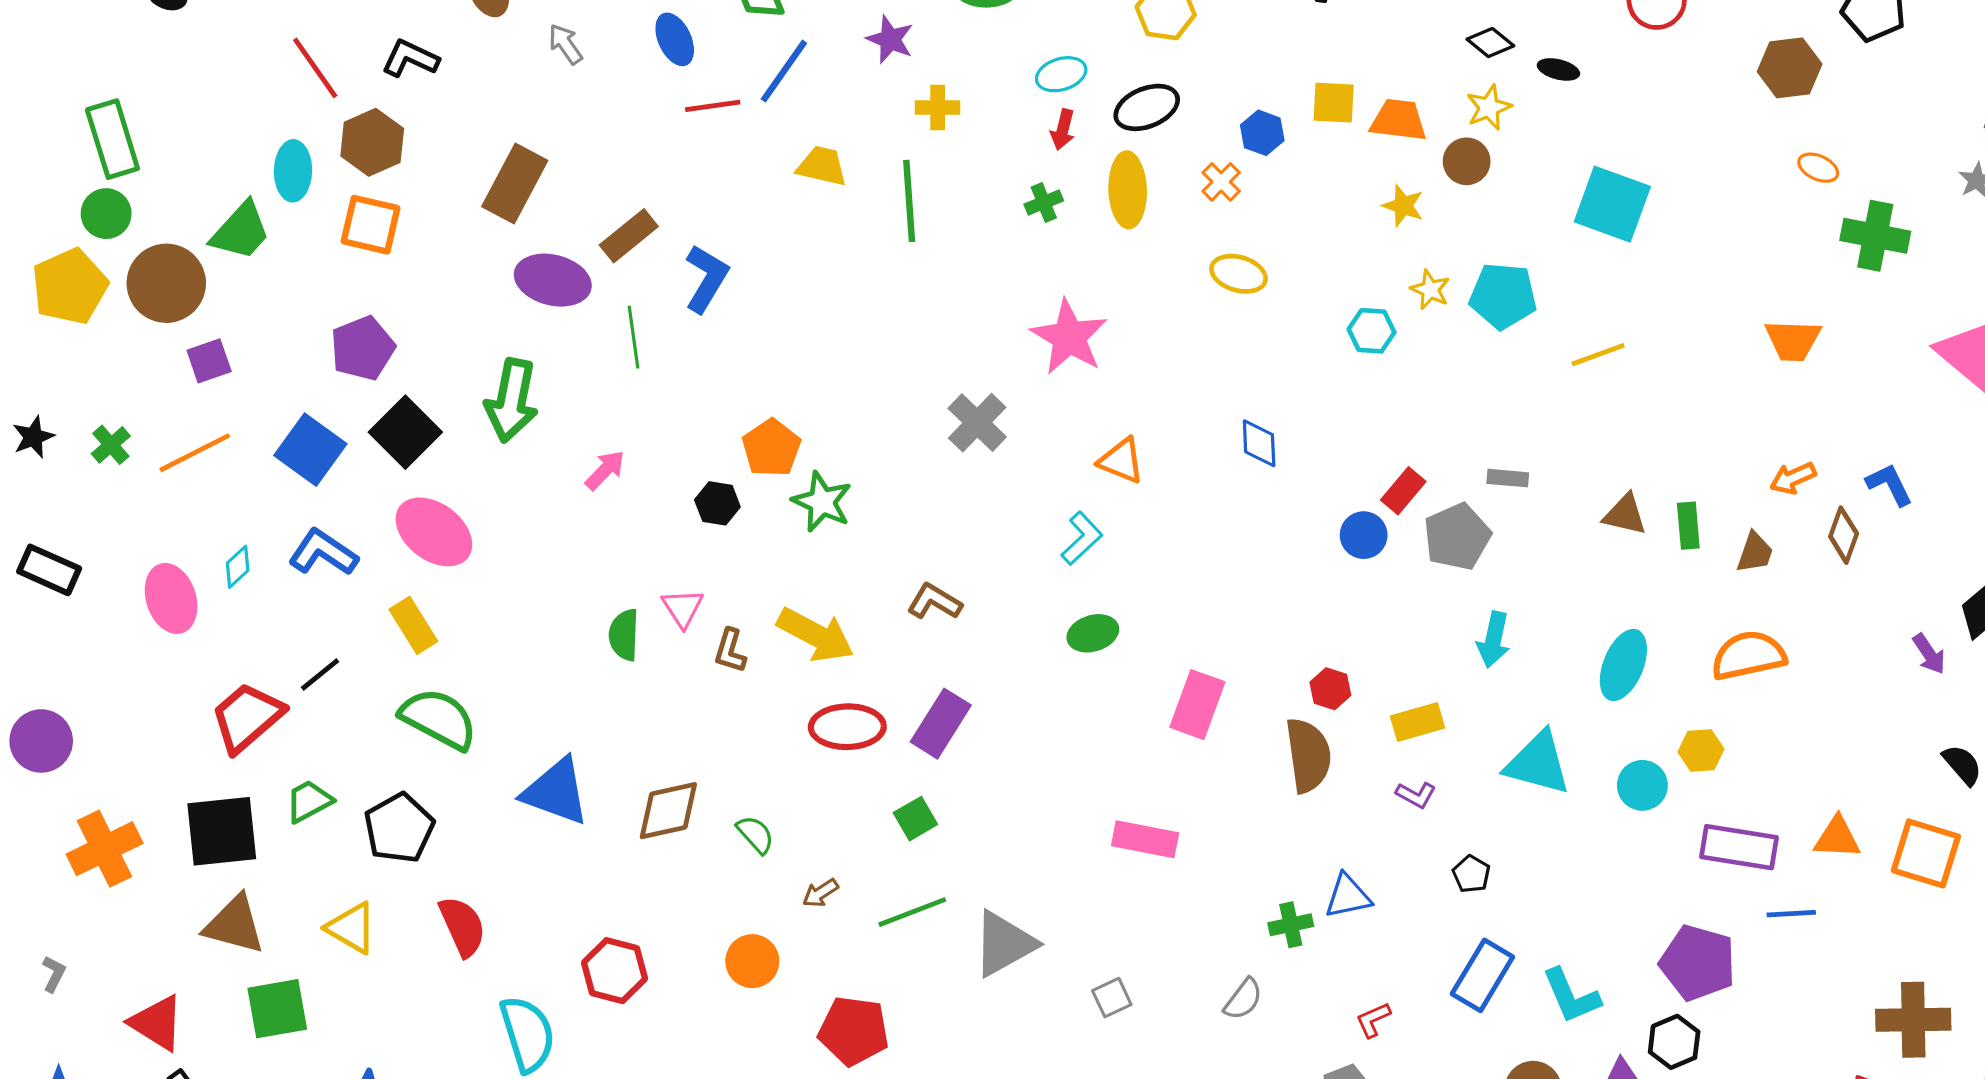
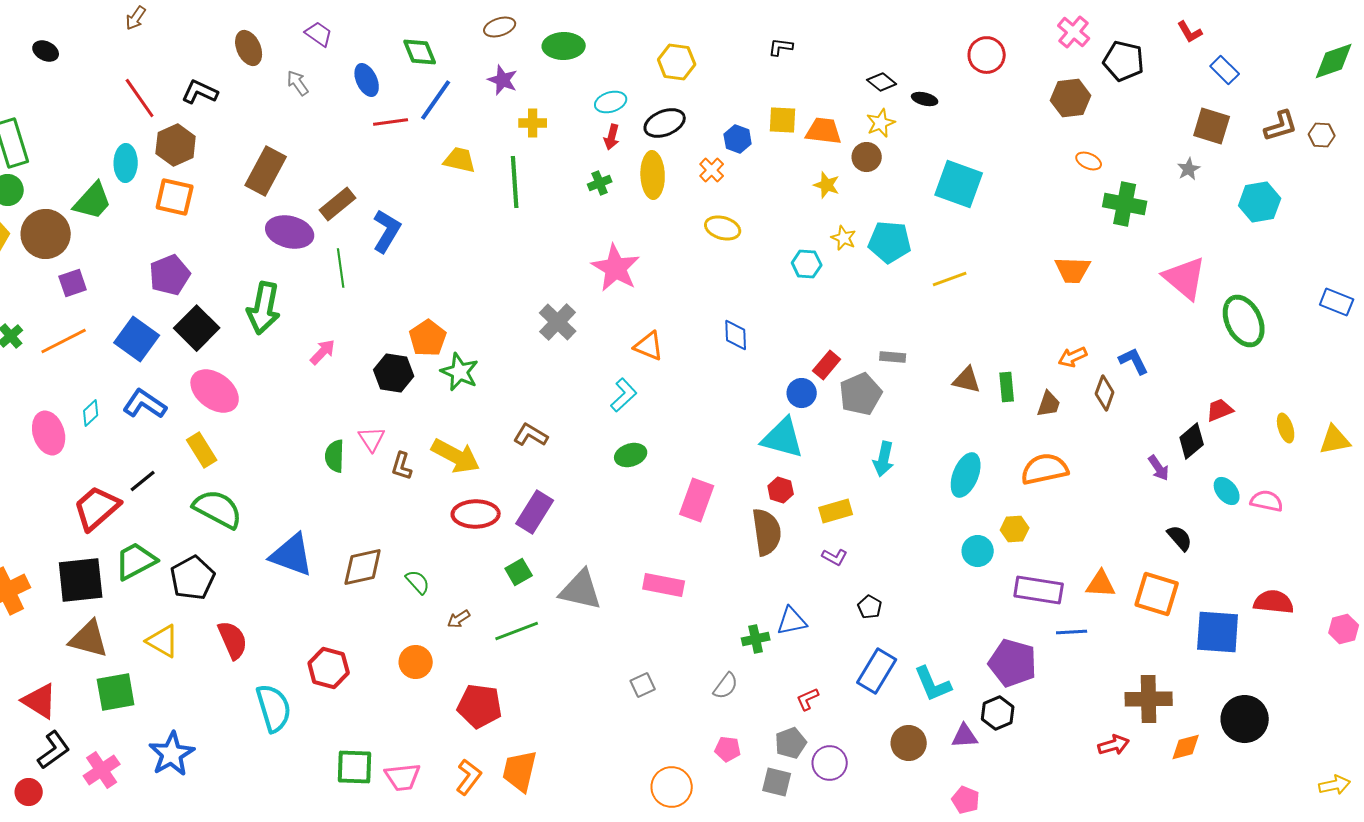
black hexagon: (717, 503) -> (394, 373), size x1.4
cyan triangle: (1538, 763) -> (783, 438), moved
green trapezoid: (309, 801) -> (136, 561), size x1.4
gray triangle: (1004, 944) -> (581, 590), moved, turned 42

